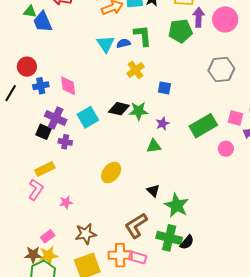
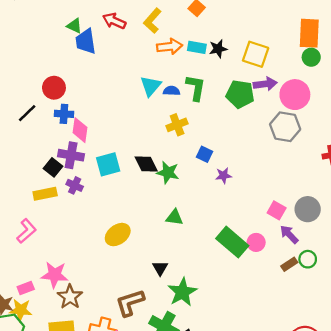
purple arrow: (199, 17) -> (265, 84), turned 66
gray hexagon: (221, 70) -> (285, 127), moved
pink diamond: (68, 86) -> (80, 130), moved
black diamond: (119, 109) -> (146, 164), turned 35
purple cross: (56, 118) -> (71, 155), turned -30
purple star: (163, 124) -> (223, 175), moved
green rectangle: (203, 126) -> (232, 242), moved, turned 56
yellow rectangle: (45, 169) -> (45, 194), moved
pink star: (66, 202) -> (55, 275), moved, size x1.6
brown star: (86, 234) -> (70, 297), turned 30

